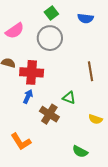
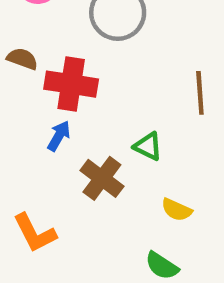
yellow semicircle: (95, 119) -> (177, 210), moved

